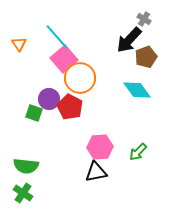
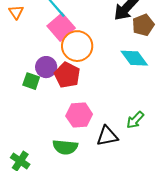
pink hexagon: (100, 147) -> (79, 115), moved
green semicircle: (26, 166) -> (65, 147), moved
black triangle: (96, 172) -> (107, 136), moved

